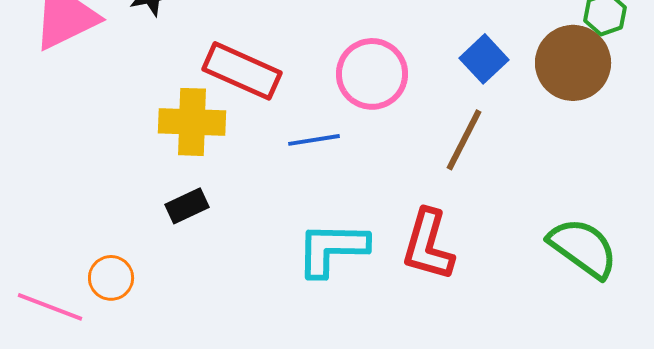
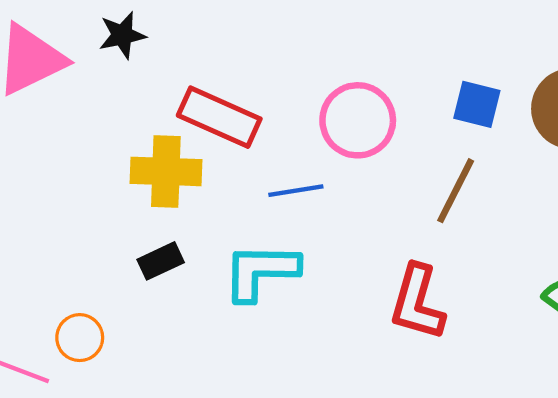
blue square: (484, 59) -> (477, 104), turned -33
cyan L-shape: (332, 249) -> (261, 272), moved

